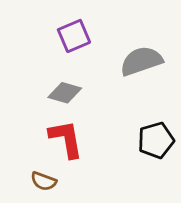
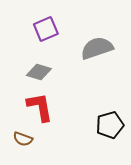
black pentagon: (156, 140) -> (110, 125), moved

